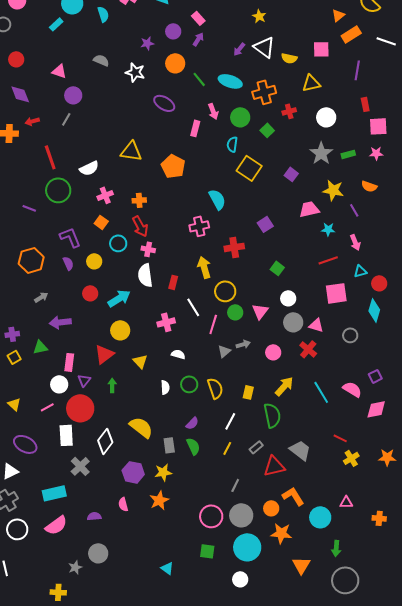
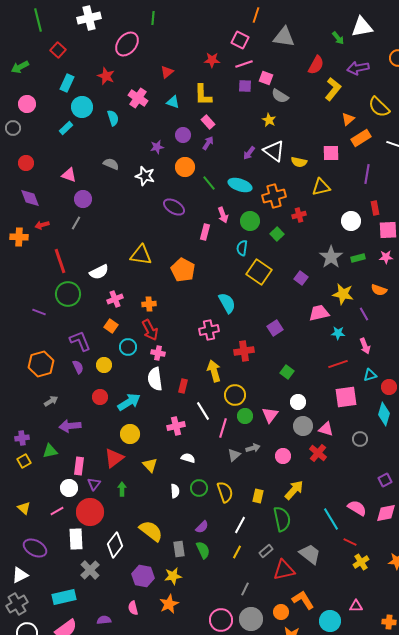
white circle: (326, 117) -> (351, 221), moved
pink semicircle: (352, 389) -> (357, 508), moved
cyan line: (321, 392) -> (331, 519), moved

